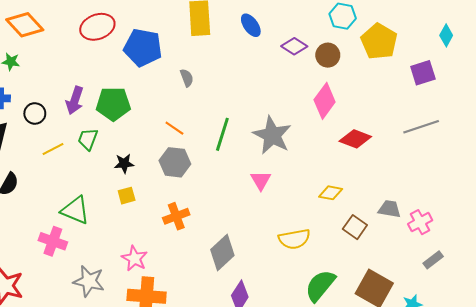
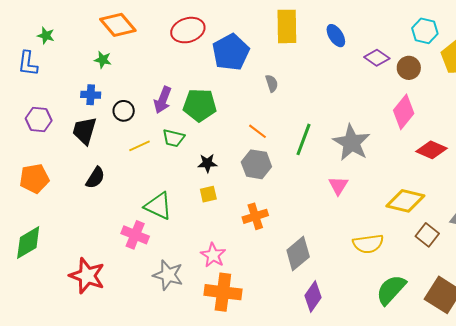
blue pentagon: (143, 48) -> (231, 52), turned 30
green trapezoid: (88, 139) -> (174, 138), turned -100
yellow diamond: (331, 193) -> (405, 201), size x1.6

